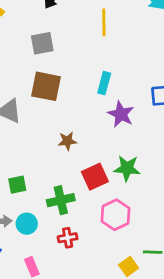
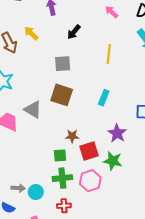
purple star: (121, 114) -> (117, 133), moved
red square: (95, 177) -> (89, 151), moved
green square: (17, 185) -> (60, 155), moved
pink hexagon: (115, 215) -> (90, 181), moved

